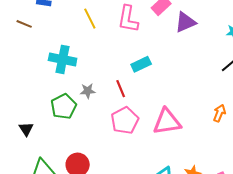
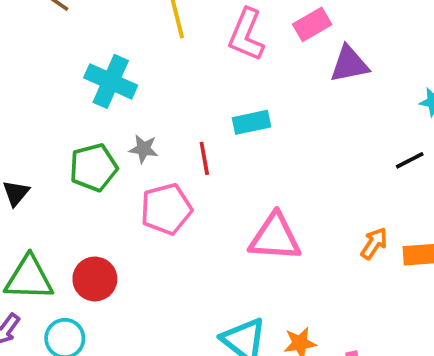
pink pentagon: (125, 120) -> (166, 209), moved

